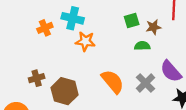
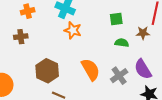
brown star: (154, 27) -> (143, 33), moved
orange cross: (45, 28) -> (28, 11), moved
brown cross: (37, 78) -> (21, 37), moved

